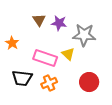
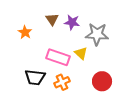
orange star: (12, 43) -> (25, 32), moved

